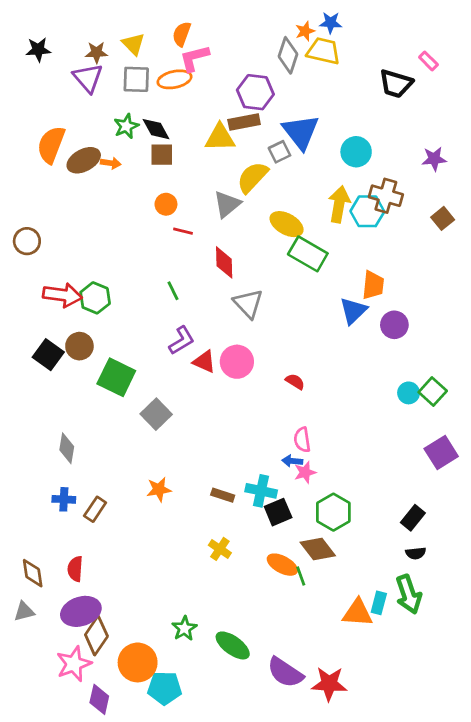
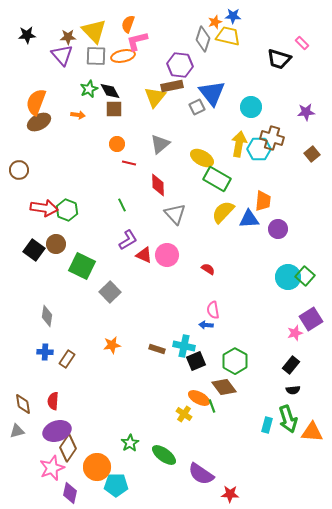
yellow triangle: (133, 44) -> (94, 31), size x1.5
yellow triangle: (220, 138) -> (155, 97), turned -50
brown ellipse: (84, 160) -> (39, 122), moved
yellow semicircle: (253, 177) -> (223, 212), moved
blue triangle: (353, 311) -> (249, 219), turned 40
cyan circle: (409, 393) -> (288, 277), size x1.6
pink star: (305, 472) -> (295, 333), moved
yellow cross: (220, 549) -> (184, 414), moved
orange triangle: (358, 613) -> (312, 432), moved
red star: (329, 684) -> (230, 494), moved, size x0.7

